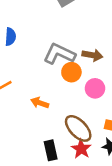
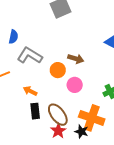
gray L-shape: (59, 54) -> (30, 55), moved
black rectangle: (51, 150) -> (35, 111), moved

